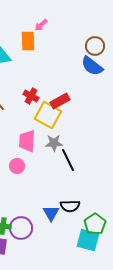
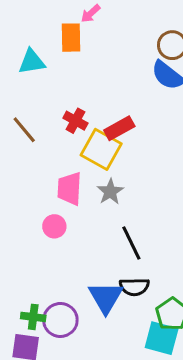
gray star: (54, 143) -> (110, 192), turned -30
black line: (68, 160) -> (131, 243), moved
blue triangle: (51, 213) -> (106, 297), size x1.4

